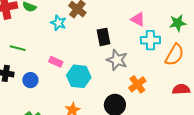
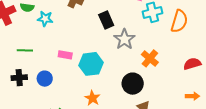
cyan star: (58, 23) -> (45, 19), moved
gray star: (117, 60) -> (124, 39), turned 30
red semicircle: (181, 89) -> (192, 64), moved

